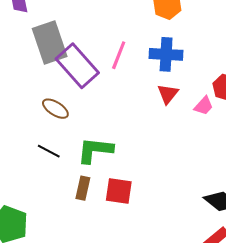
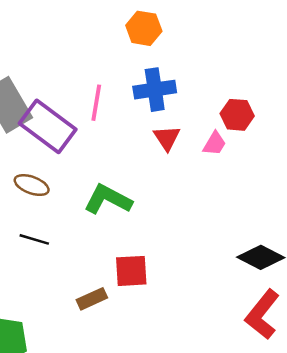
green L-shape: (95, 150) -> (108, 199), moved, turned 33
brown rectangle: (83, 188) -> (92, 299), moved, turned 65

